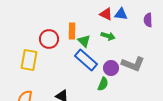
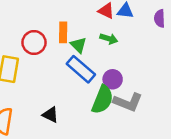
gray L-shape: (133, 64) -> (128, 102), moved
green semicircle: (103, 84) -> (102, 100), size x1.6

